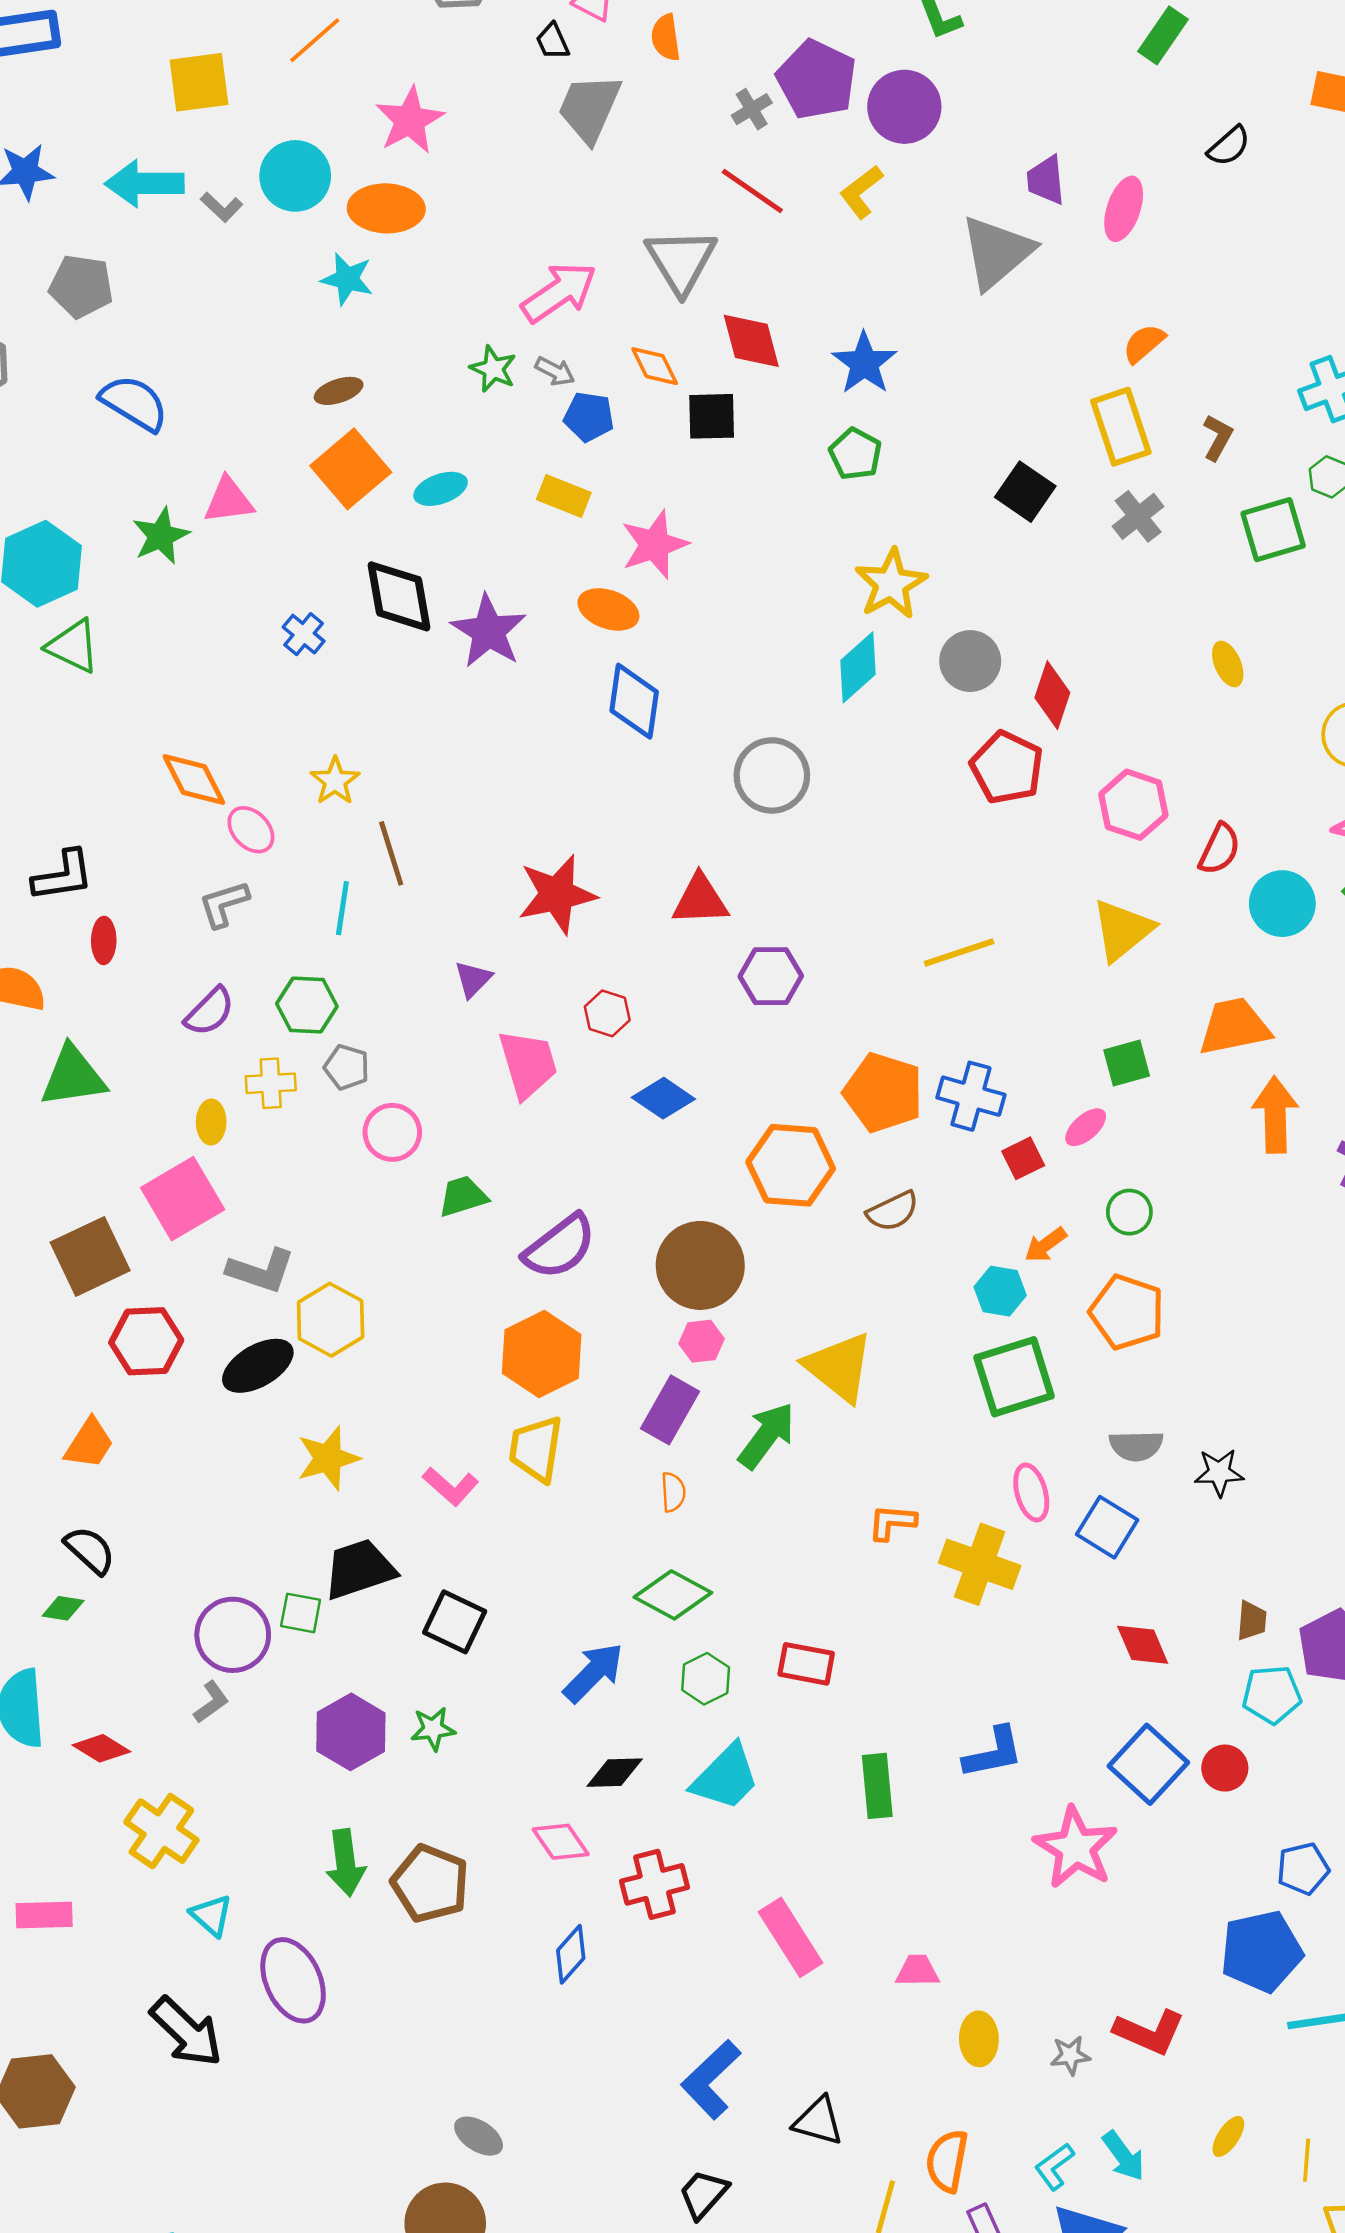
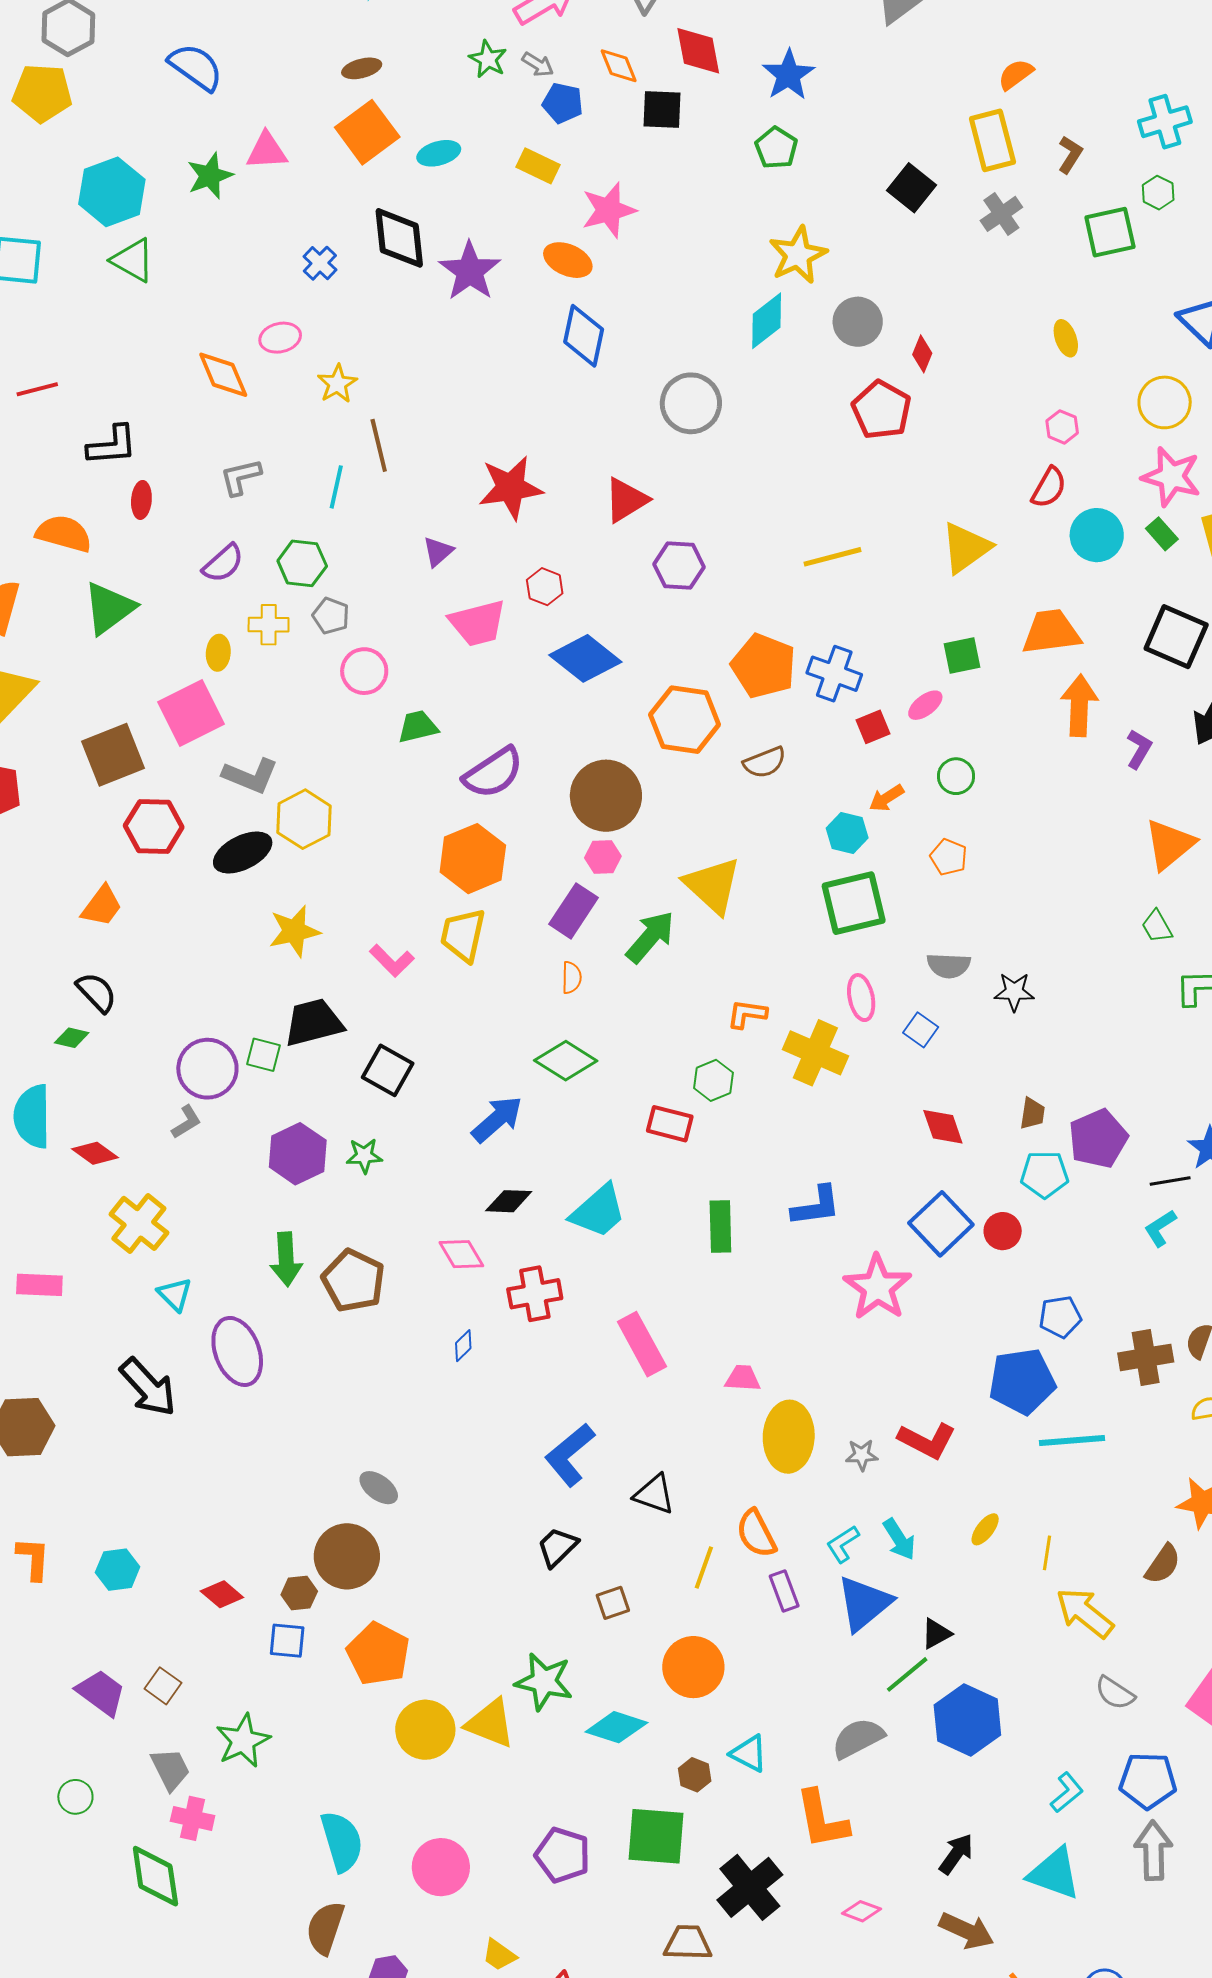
red diamond: (1052, 695) -> (922, 354), size x0.7
pink hexagon: (1133, 805) -> (1062, 427), moved, size x0.6
pink ellipse: (251, 830) -> (280, 338), moved, turned -63
red triangle: (700, 900) -> (626, 500), turned -33
pink trapezoid: (528, 1064) -> (478, 623), turned 88
green triangle: (73, 1076) -> (109, 608), turned -32
blue diamond: (663, 1098) -> (585, 658), size x1.4
orange pentagon: (1127, 1312) -> (949, 857), size x0.6
blue square: (1107, 1527) -> (921, 1030), size x0.7
green hexagon: (706, 1679) -> (713, 1080), moved
blue diamond: (571, 1954) -> (463, 1346), size x0.7
yellow ellipse: (979, 2039) -> (789, 1437), size x1.6
orange semicircle: (947, 2161) -> (756, 1534), turned -42

